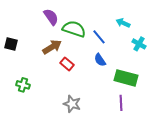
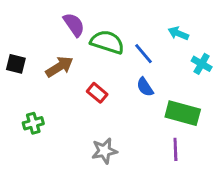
brown arrow: (52, 47) -> (59, 67), moved
green cross: (23, 85) -> (33, 123), turned -32
gray star: (72, 104) -> (104, 151), turned -30

